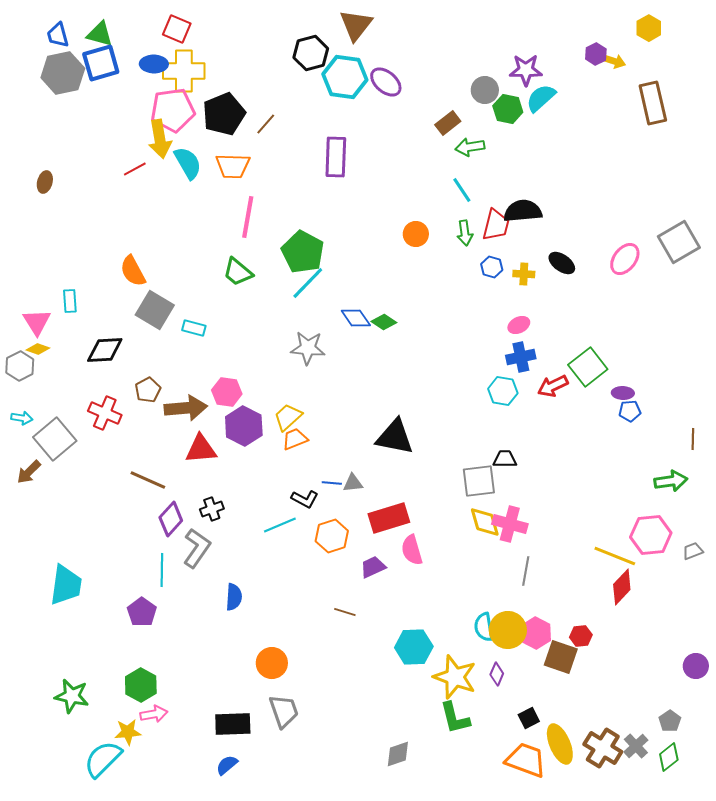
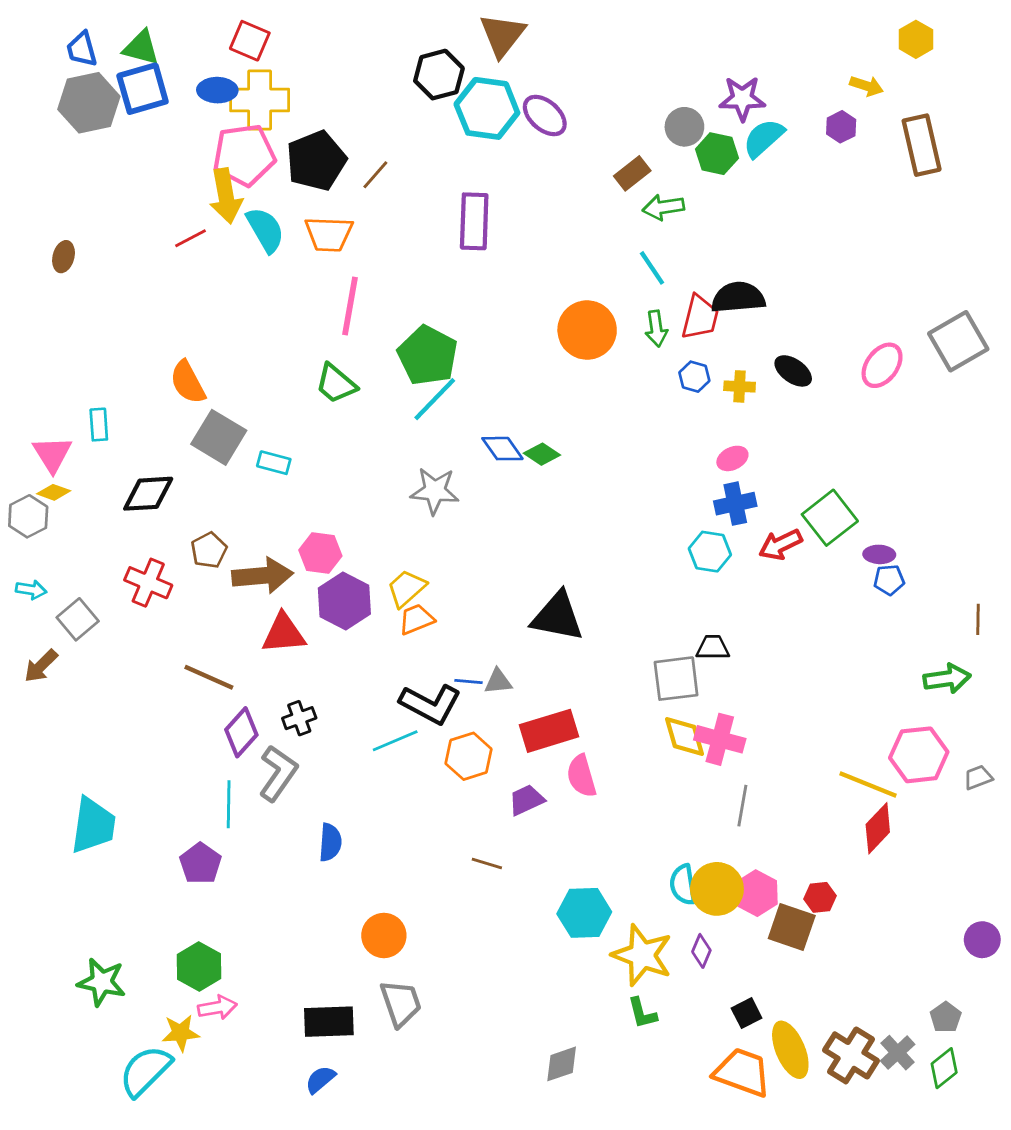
purple hexagon: (596, 54) -> (841, 127), moved
orange circle: (416, 234) -> (587, 330), size x1.6
gray square: (55, 439) -> (78, 619), size x0.7
black L-shape: (305, 499) -> (430, 704), size x1.6
green L-shape: (455, 718) -> (642, 1013), size x0.7

